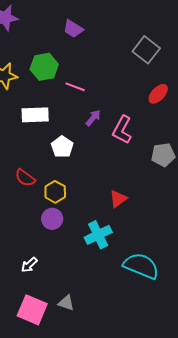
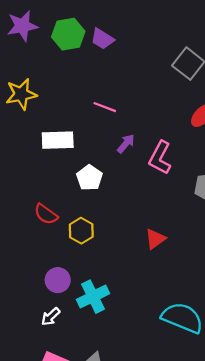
green hexagon: (44, 67) -> (68, 34), moved
purple circle: (52, 219) -> (58, 280), moved
cyan cross: (98, 235) -> (93, 297), moved

